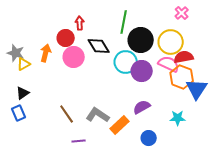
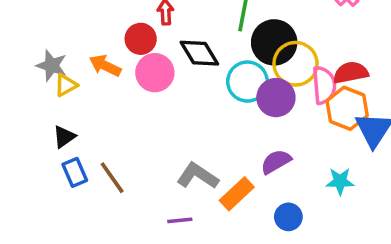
yellow circle: (171, 42) -> (296, 64), moved
orange arrow: (46, 53) -> (105, 66), turned -78
pink semicircle: (169, 64) -> (324, 85), turned 60
blue rectangle: (19, 113) -> (75, 172), moved
brown line: (67, 114) -> (112, 178), moved
purple line: (79, 141) -> (180, 220), moved

